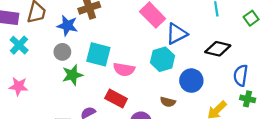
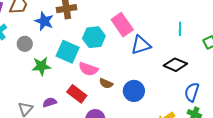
gray circle: (62, 52) -> (25, 44), moved
cyan hexagon: (163, 59) -> (94, 37), moved
blue circle: (191, 81) -> (134, 91), moved
brown semicircle: (168, 102) -> (106, 83), moved

